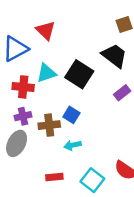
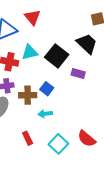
purple rectangle: (122, 93) -> (78, 73), moved, turned 48
red rectangle: (54, 177) -> (28, 138), turned 64

